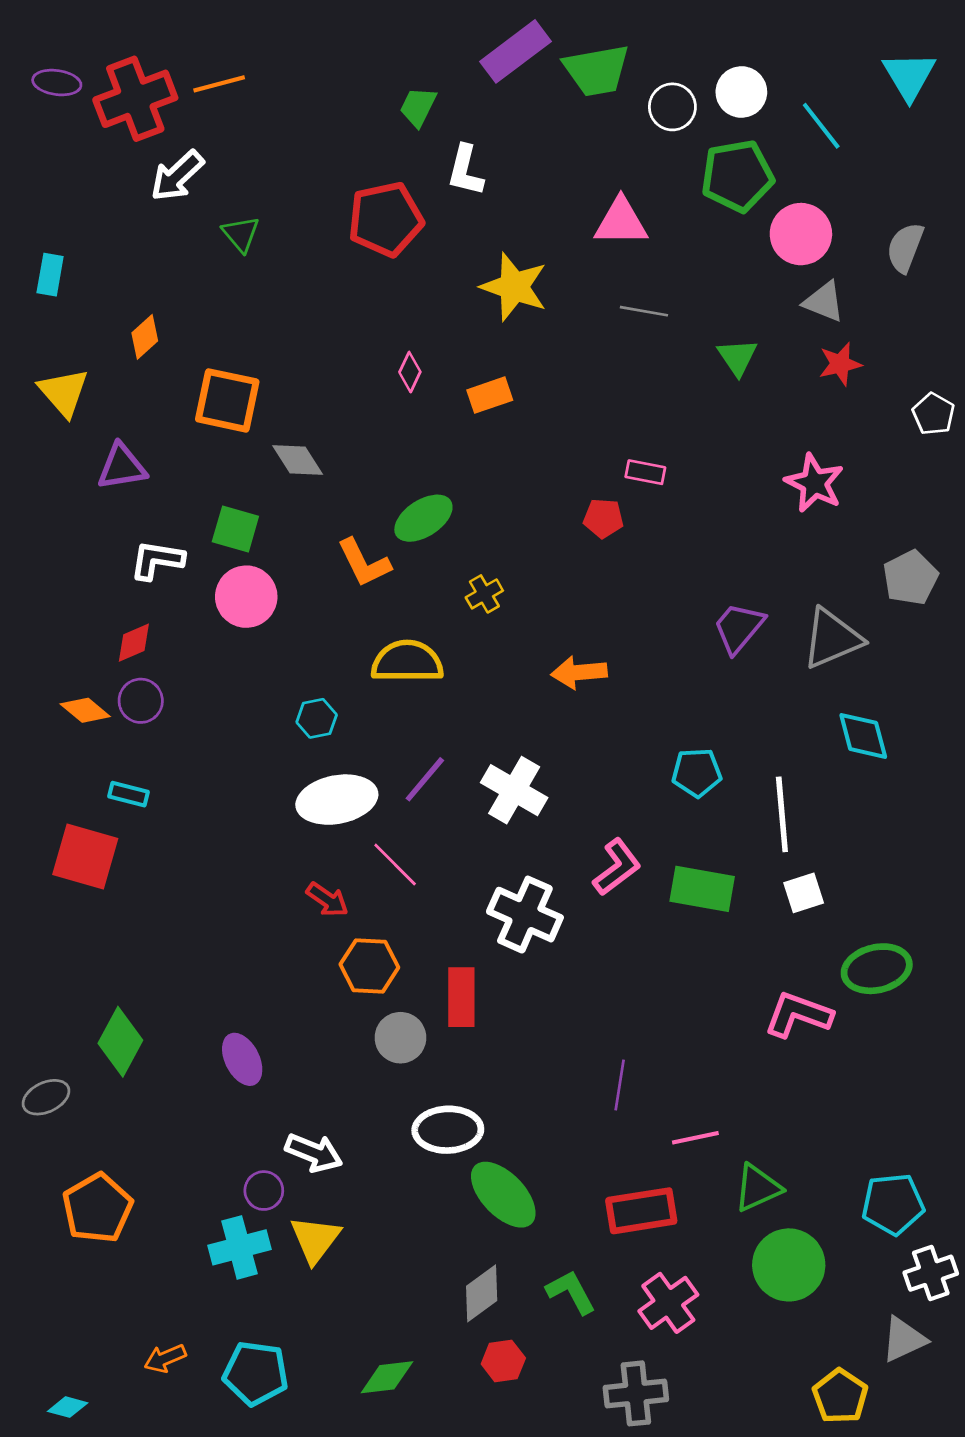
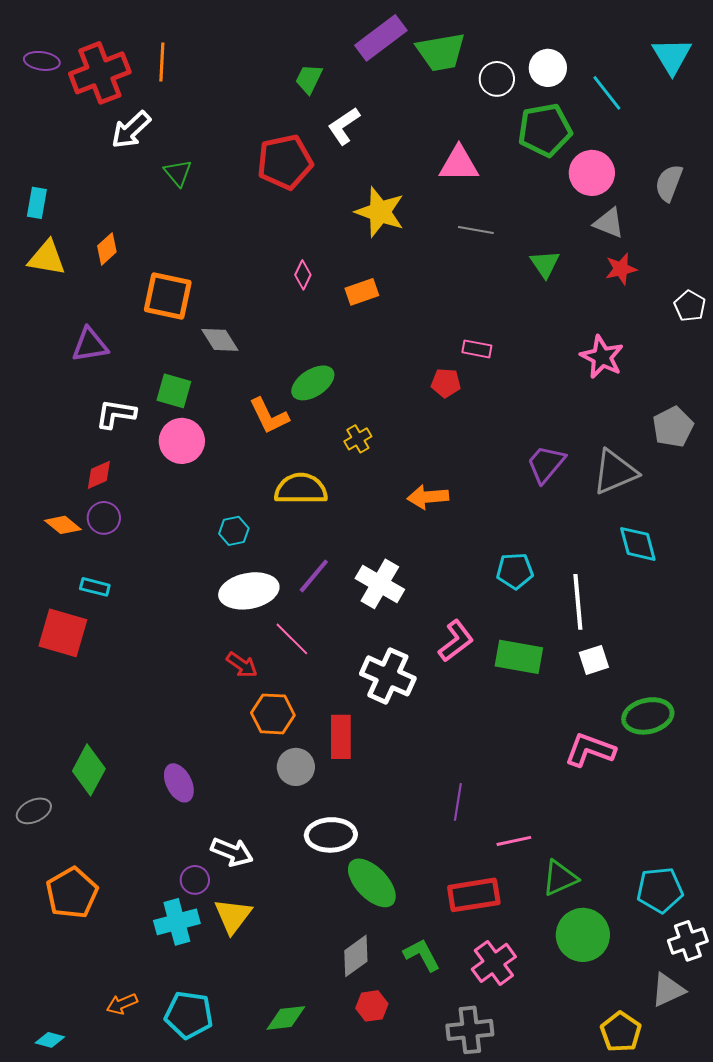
orange line: (219, 84) -> (162, 62), turned -72
white L-shape: (465, 170) -> (344, 126), turned 42
yellow triangle: (64, 392) -> (47, 258), moved, turned -39

